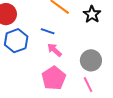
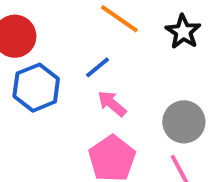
blue line: (48, 31) -> (97, 67), turned -56

